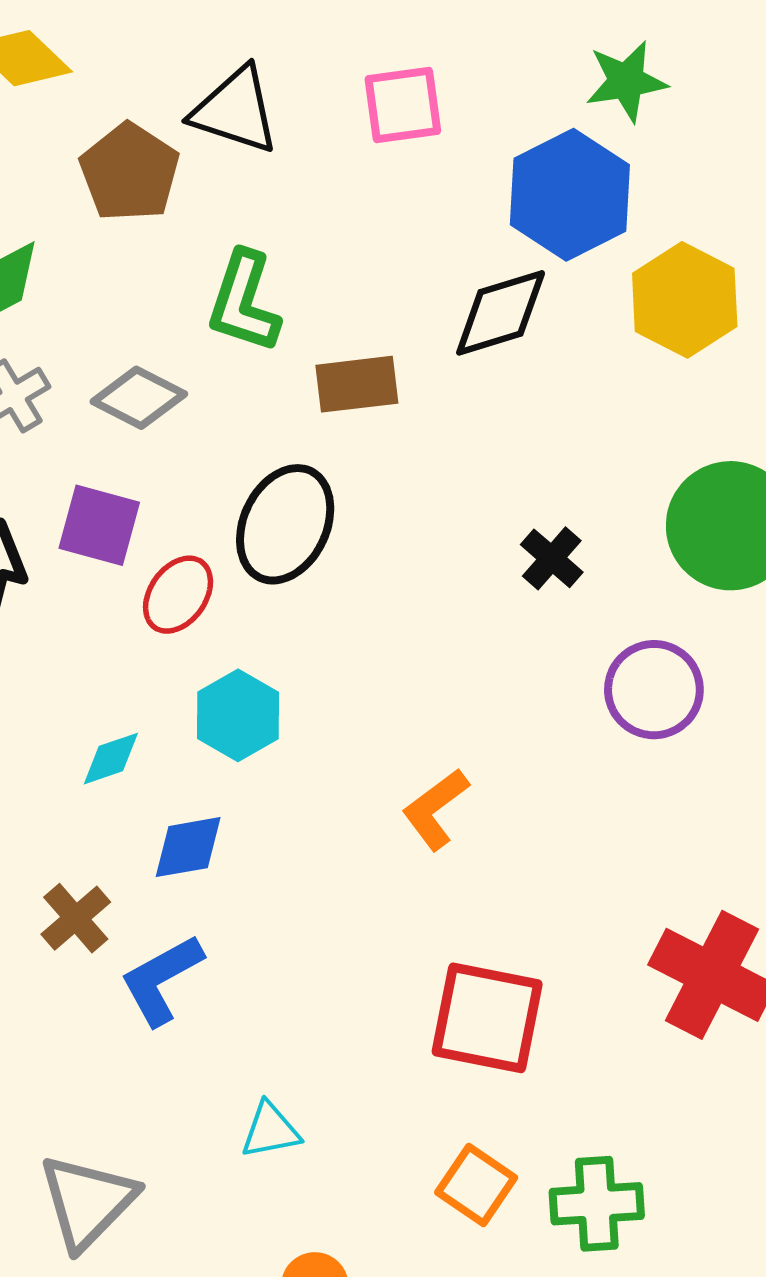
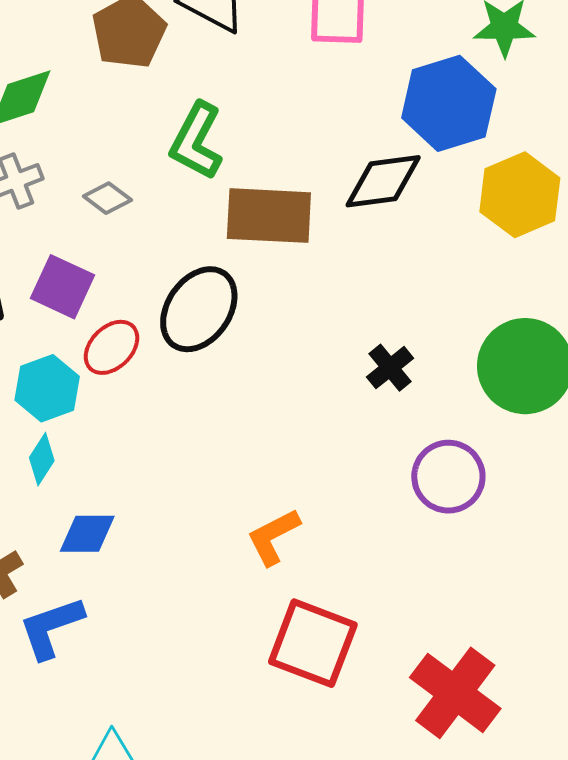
brown rectangle: (357, 384) -> (269, 216), size x1.4
gray diamond: (139, 398) -> (107, 198), size x0.7
cyan hexagon: (238, 715) -> (47, 388), moved
cyan diamond: (111, 759) -> (42, 459), turned -48
red square: (487, 1018) -> (313, 643), moved

